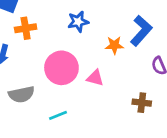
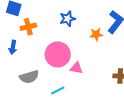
pink triangle: (95, 78) -> (76, 68), moved

